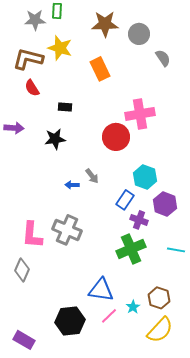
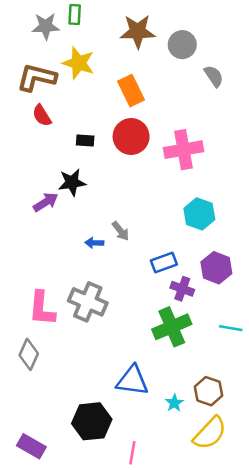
purple arrow: (14, 128) -> (46, 202), moved, turned -36
red circle: (116, 137) -> (131, 136), moved
cyan hexagon: (145, 177) -> (199, 214), moved
blue rectangle: (125, 200) -> (164, 262), turned 36
pink line: (109, 316) -> (132, 453), moved, turned -36

